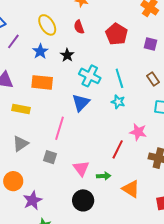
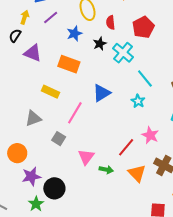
red semicircle: (79, 27) -> (111, 22), moved
red pentagon: (117, 34) -> (143, 27), moved
cyan cross: (90, 76) -> (123, 53), moved
cyan line: (119, 78) -> (145, 79), turned -36
yellow rectangle: (21, 109) -> (50, 92), moved
orange triangle: (131, 189) -> (137, 173), moved
black circle: (83, 200) -> (54, 188), moved

